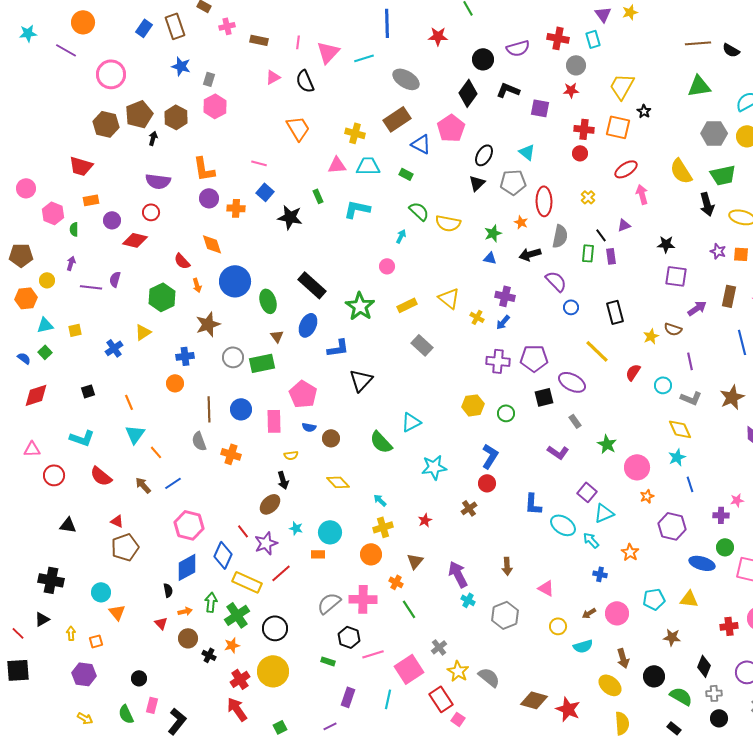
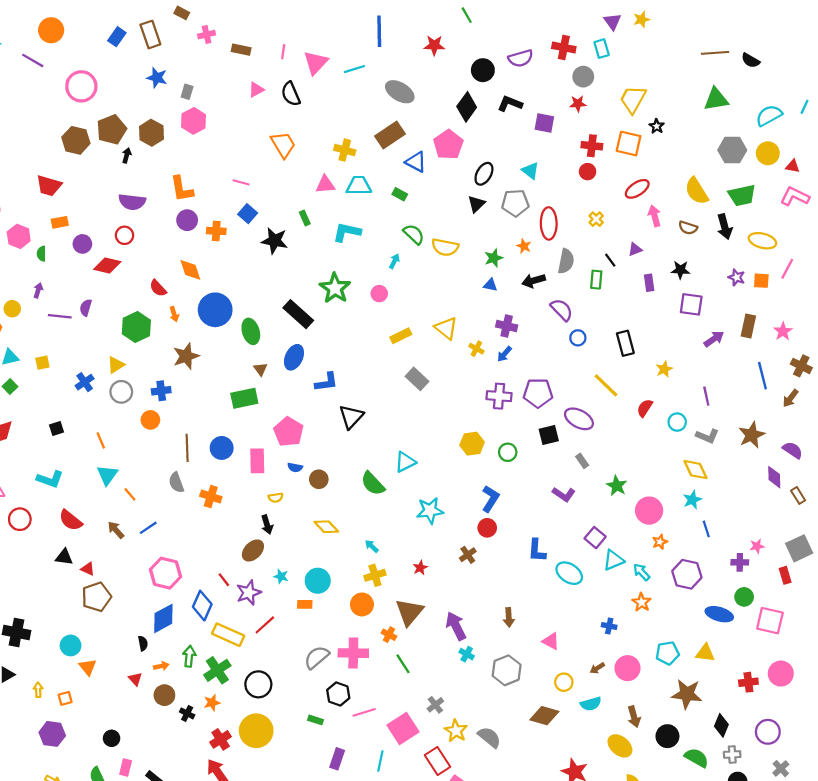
purple rectangle: (611, 256) -> (649, 283), moved
green star: (360, 306) -> (335, 288), moved
brown semicircle: (673, 329) -> (688, 228), moved
gray circle: (233, 357) -> (121, 392), moved
black triangle: (68, 525) -> (64, 557), moved
cyan arrow: (591, 540) -> (642, 572), moved
brown triangle: (415, 561) -> (409, 612), size x1.6
brown star: (672, 637) -> (687, 694), size x1.6
brown diamond: (534, 700) -> (544, 716), moved

